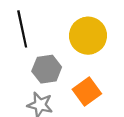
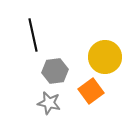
yellow circle: (88, 36) -> (105, 57), moved

